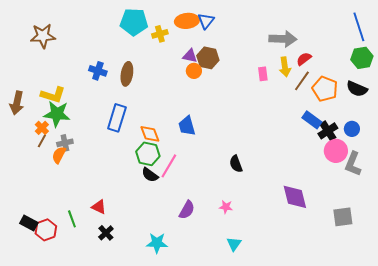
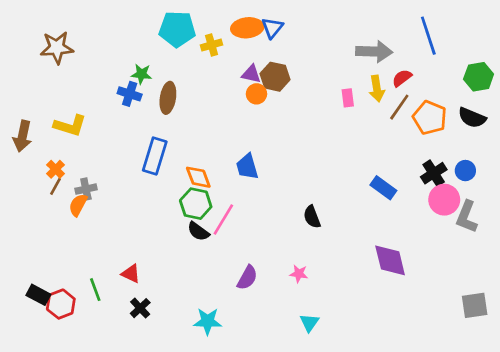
blue line: (359, 27) -> (428, 36), moved
green star: (57, 114) -> (141, 74), moved, size x0.6
blue rectangle: (312, 120) -> (383, 188), moved
gray square: (343, 217) -> (475, 305), moved

